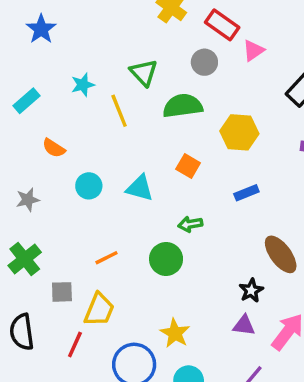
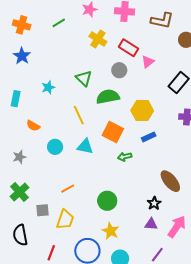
cyan rectangle: (27, 101) -> (16, 99), turned -35
yellow line: (119, 111) -> (79, 115), moved
orange square: (188, 166) -> (113, 132), size x1.5
blue rectangle: (246, 193) -> (149, 137), moved
green arrow: (190, 224) -> (125, 157), moved
green circle: (166, 259) -> (107, 201), moved
red line: (75, 344) -> (51, 253), moved

